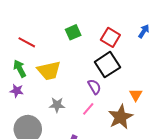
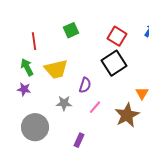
green square: (73, 32) -> (71, 30), moved
red line: (27, 42) -> (34, 41), turned 54
purple semicircle: (94, 87) -> (85, 85), moved, turned 49

